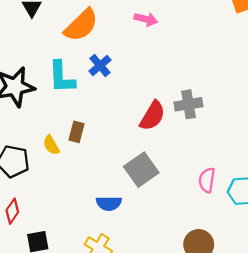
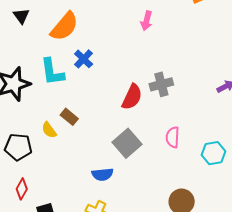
pink arrow: (146, 19) -> (146, 21), moved, turned 96
brown rectangle: (76, 132) -> (69, 117), turned -60
pink semicircle: (207, 180) -> (173, 137), moved

